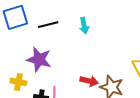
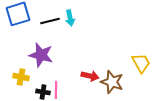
cyan arrow: (84, 26) -> (70, 18), moved

